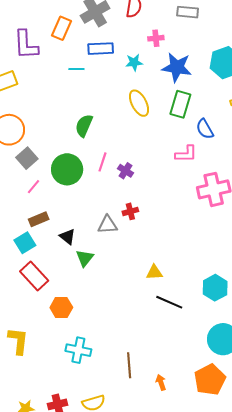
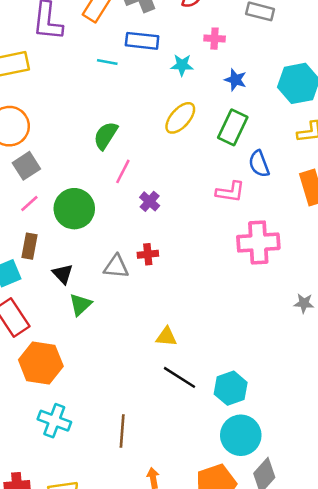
blue star: (177, 67) -> (235, 80), size x0.6
yellow ellipse: (139, 103) -> (180, 118), turned 60
pink line: (103, 162) -> (123, 171), moved
green circle: (67, 169) -> (74, 209), moved
brown rectangle: (39, 219) -> (29, 246), turned -66
cyan hexagon: (215, 288) -> (231, 388), moved
orange hexagon: (61, 308) -> (41, 363), size x1.5
brown line: (129, 365) -> (122, 431), moved

